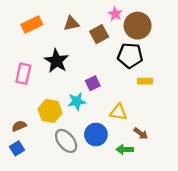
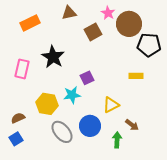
brown triangle: (71, 23) -> (69, 13), moved
black pentagon: (130, 56) -> (149, 45), moved
yellow triangle: (118, 112) -> (111, 105), turned -36
green arrow: (125, 149) -> (117, 140), turned 91

